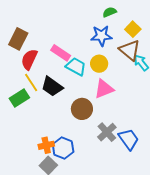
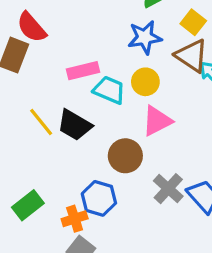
pink rectangle: (61, 53) -> (83, 71), turned -42
red semicircle: (29, 59) -> (32, 27), moved, turned -60
green rectangle: (19, 98) -> (28, 205), moved
blue hexagon: (63, 148) -> (99, 198), moved

